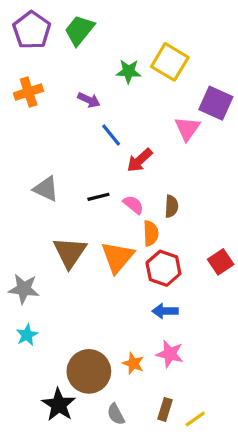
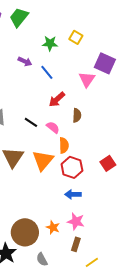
yellow square: (170, 62) -> (76, 37), size x0.6
blue line: (111, 135) -> (47, 72), moved
black line: (98, 197) -> (31, 122), turned 48
brown semicircle: (171, 206) -> (77, 115), moved
brown rectangle: (165, 409) -> (76, 244), moved

